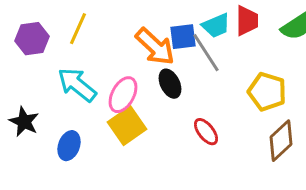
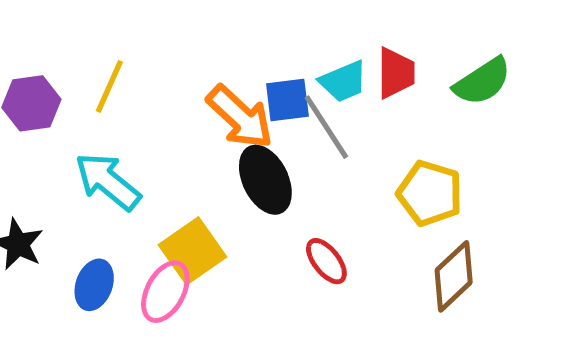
black ellipse: (170, 84) -> (265, 180), size x1.4
pink ellipse: (123, 95) -> (165, 292), moved

